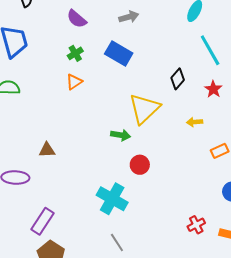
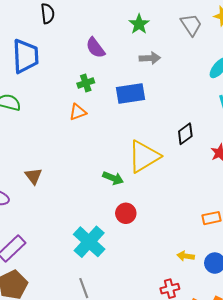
blue rectangle: (119, 54) -> (131, 94), turned -52
yellow arrow: (195, 122) -> (186, 256), moved
brown triangle: (47, 150) -> (34, 176), turned 42

